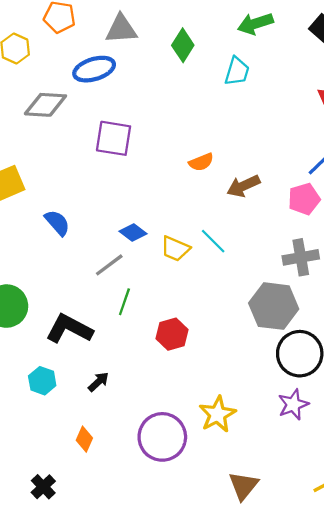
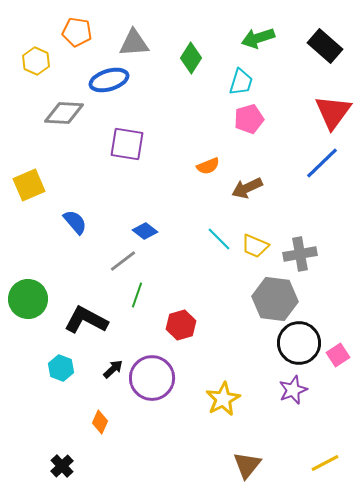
pink pentagon: (304, 199) -> (249, 119), moved
yellow trapezoid: (175, 249) -> (255, 246), moved
purple circle: (162, 437) -> (152, 378), moved

